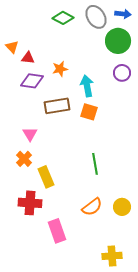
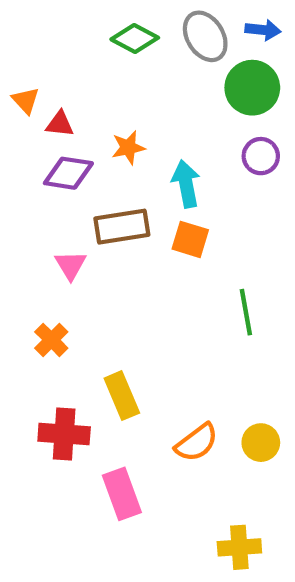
pink triangle: (30, 134) -> (71, 265), moved
green line: (95, 164) -> (246, 312), moved
yellow rectangle: (46, 177) -> (122, 396), moved

